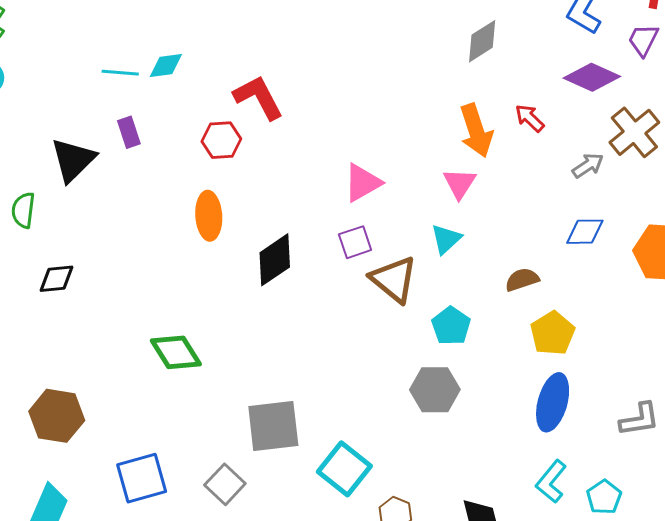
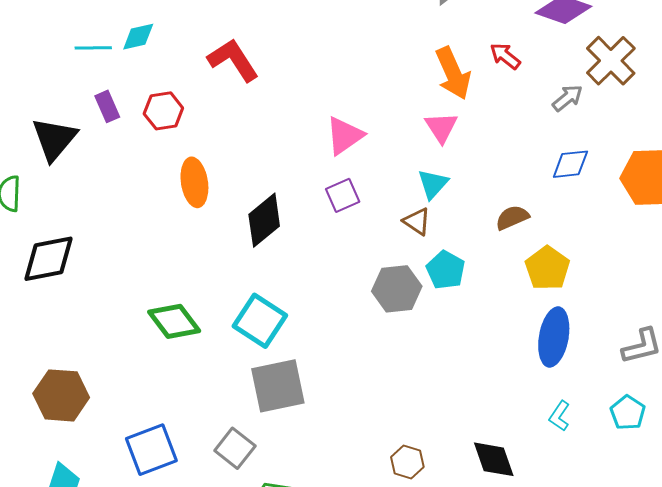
red hexagon: (221, 140) -> (163, 111), moved
black diamond: (56, 279) -> (48, 259), size x1.5
brown triangle: (394, 279) -> (417, 222), moved, size x0.6
gray hexagon: (435, 390) -> (397, 289), moved
cyan square: (344, 469) -> (260, 321), moved
cyan L-shape: (551, 481) -> (560, 416), size x0.7
cyan pentagon: (604, 497) -> (628, 413), moved

